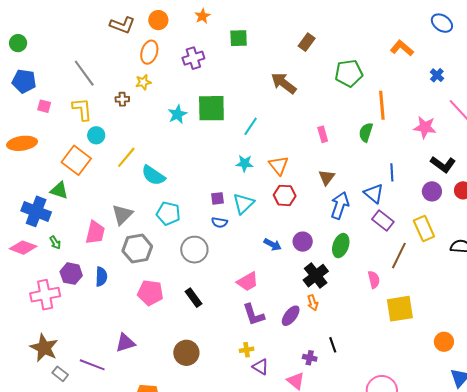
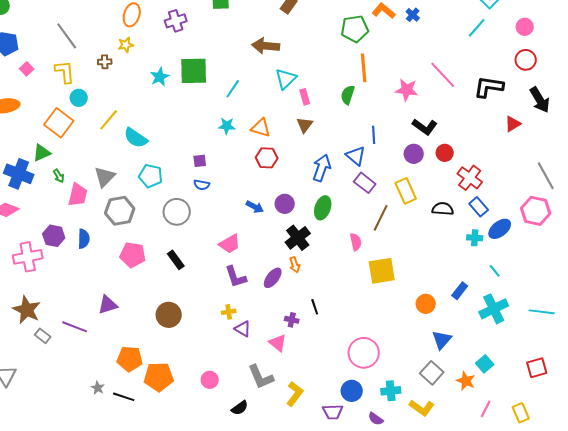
green pentagon: (349, 73) -> (355, 29), moved
blue cross: (437, 75) -> (413, 15), moved
brown arrow: (284, 83) -> (266, 46), turned -32
pink square: (44, 106) -> (27, 69), turned 32
orange triangle: (279, 165) -> (261, 128), turned -35
brown triangle: (327, 177) -> (305, 125), moved
green triangle: (59, 190) -> (42, 153), turned -42
cyan triangle: (244, 203) -> (286, 79), moved
green arrow: (55, 243) -> (59, 176), moved

